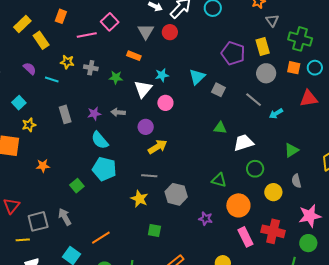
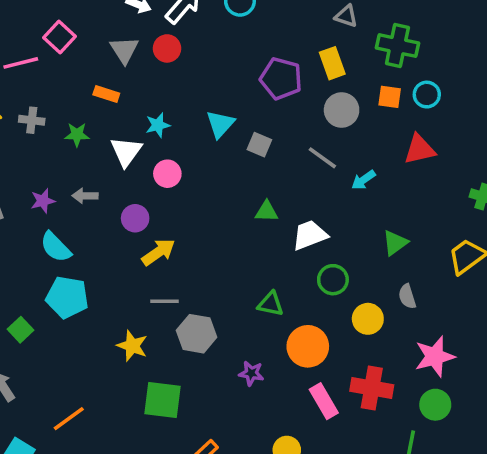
gray triangle: (272, 20) -> (346, 16), turned -32
gray line: (149, 176) -> (165, 301), moved
green square: (154, 230) -> (162, 400), size x1.6

